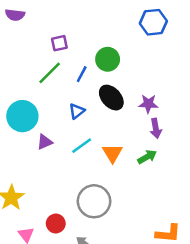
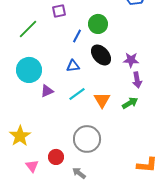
green line: (50, 73) -> (28, 29), moved
blue triangle: (77, 111) -> (73, 66), turned 32

